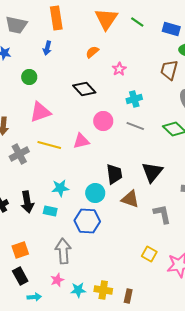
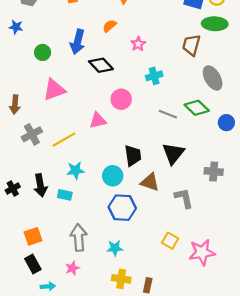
blue arrow: (47, 48) -> (78, 42), moved, size x1.6
gray line: (135, 126) -> (168, 114), moved
yellow line: (49, 145) -> (64, 140), moved, turned -45
blue hexagon: (87, 221) -> (122, 208), moved
cyan star: (78, 290) -> (115, 248), moved

